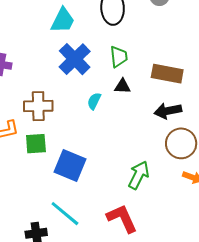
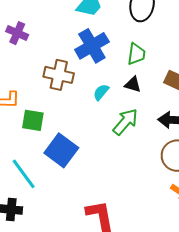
brown cross: (38, 106) -> (59, 75), moved
green arrow: (139, 175) -> (125, 122), moved
cyan line: (65, 214) -> (24, 174), moved

